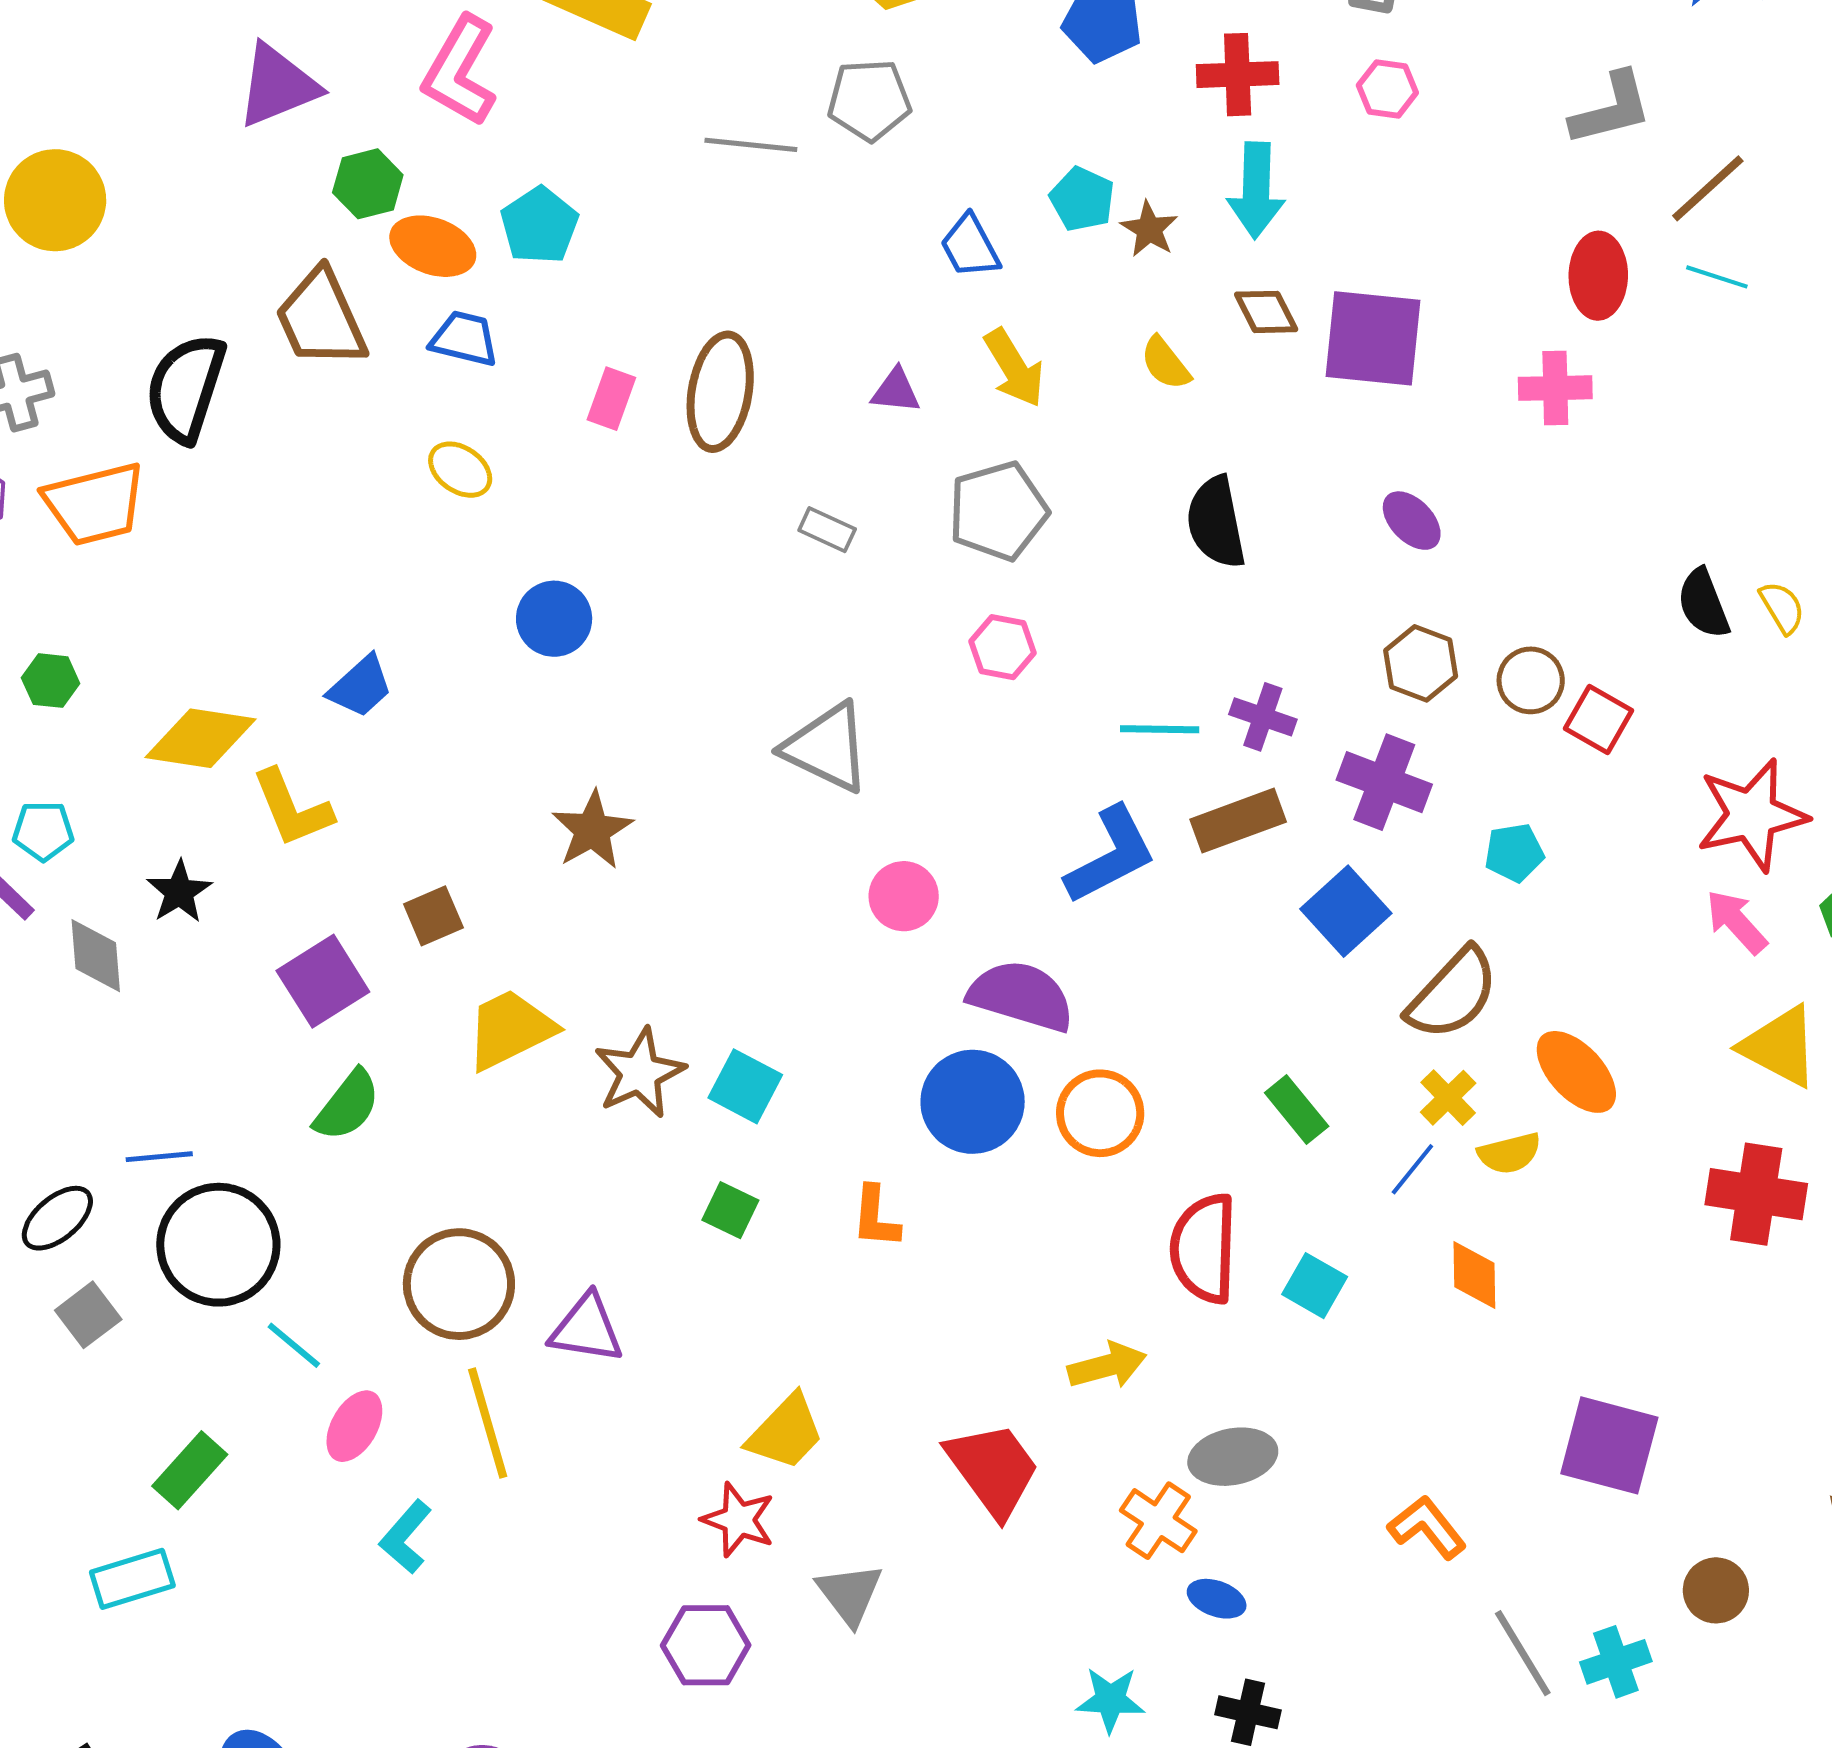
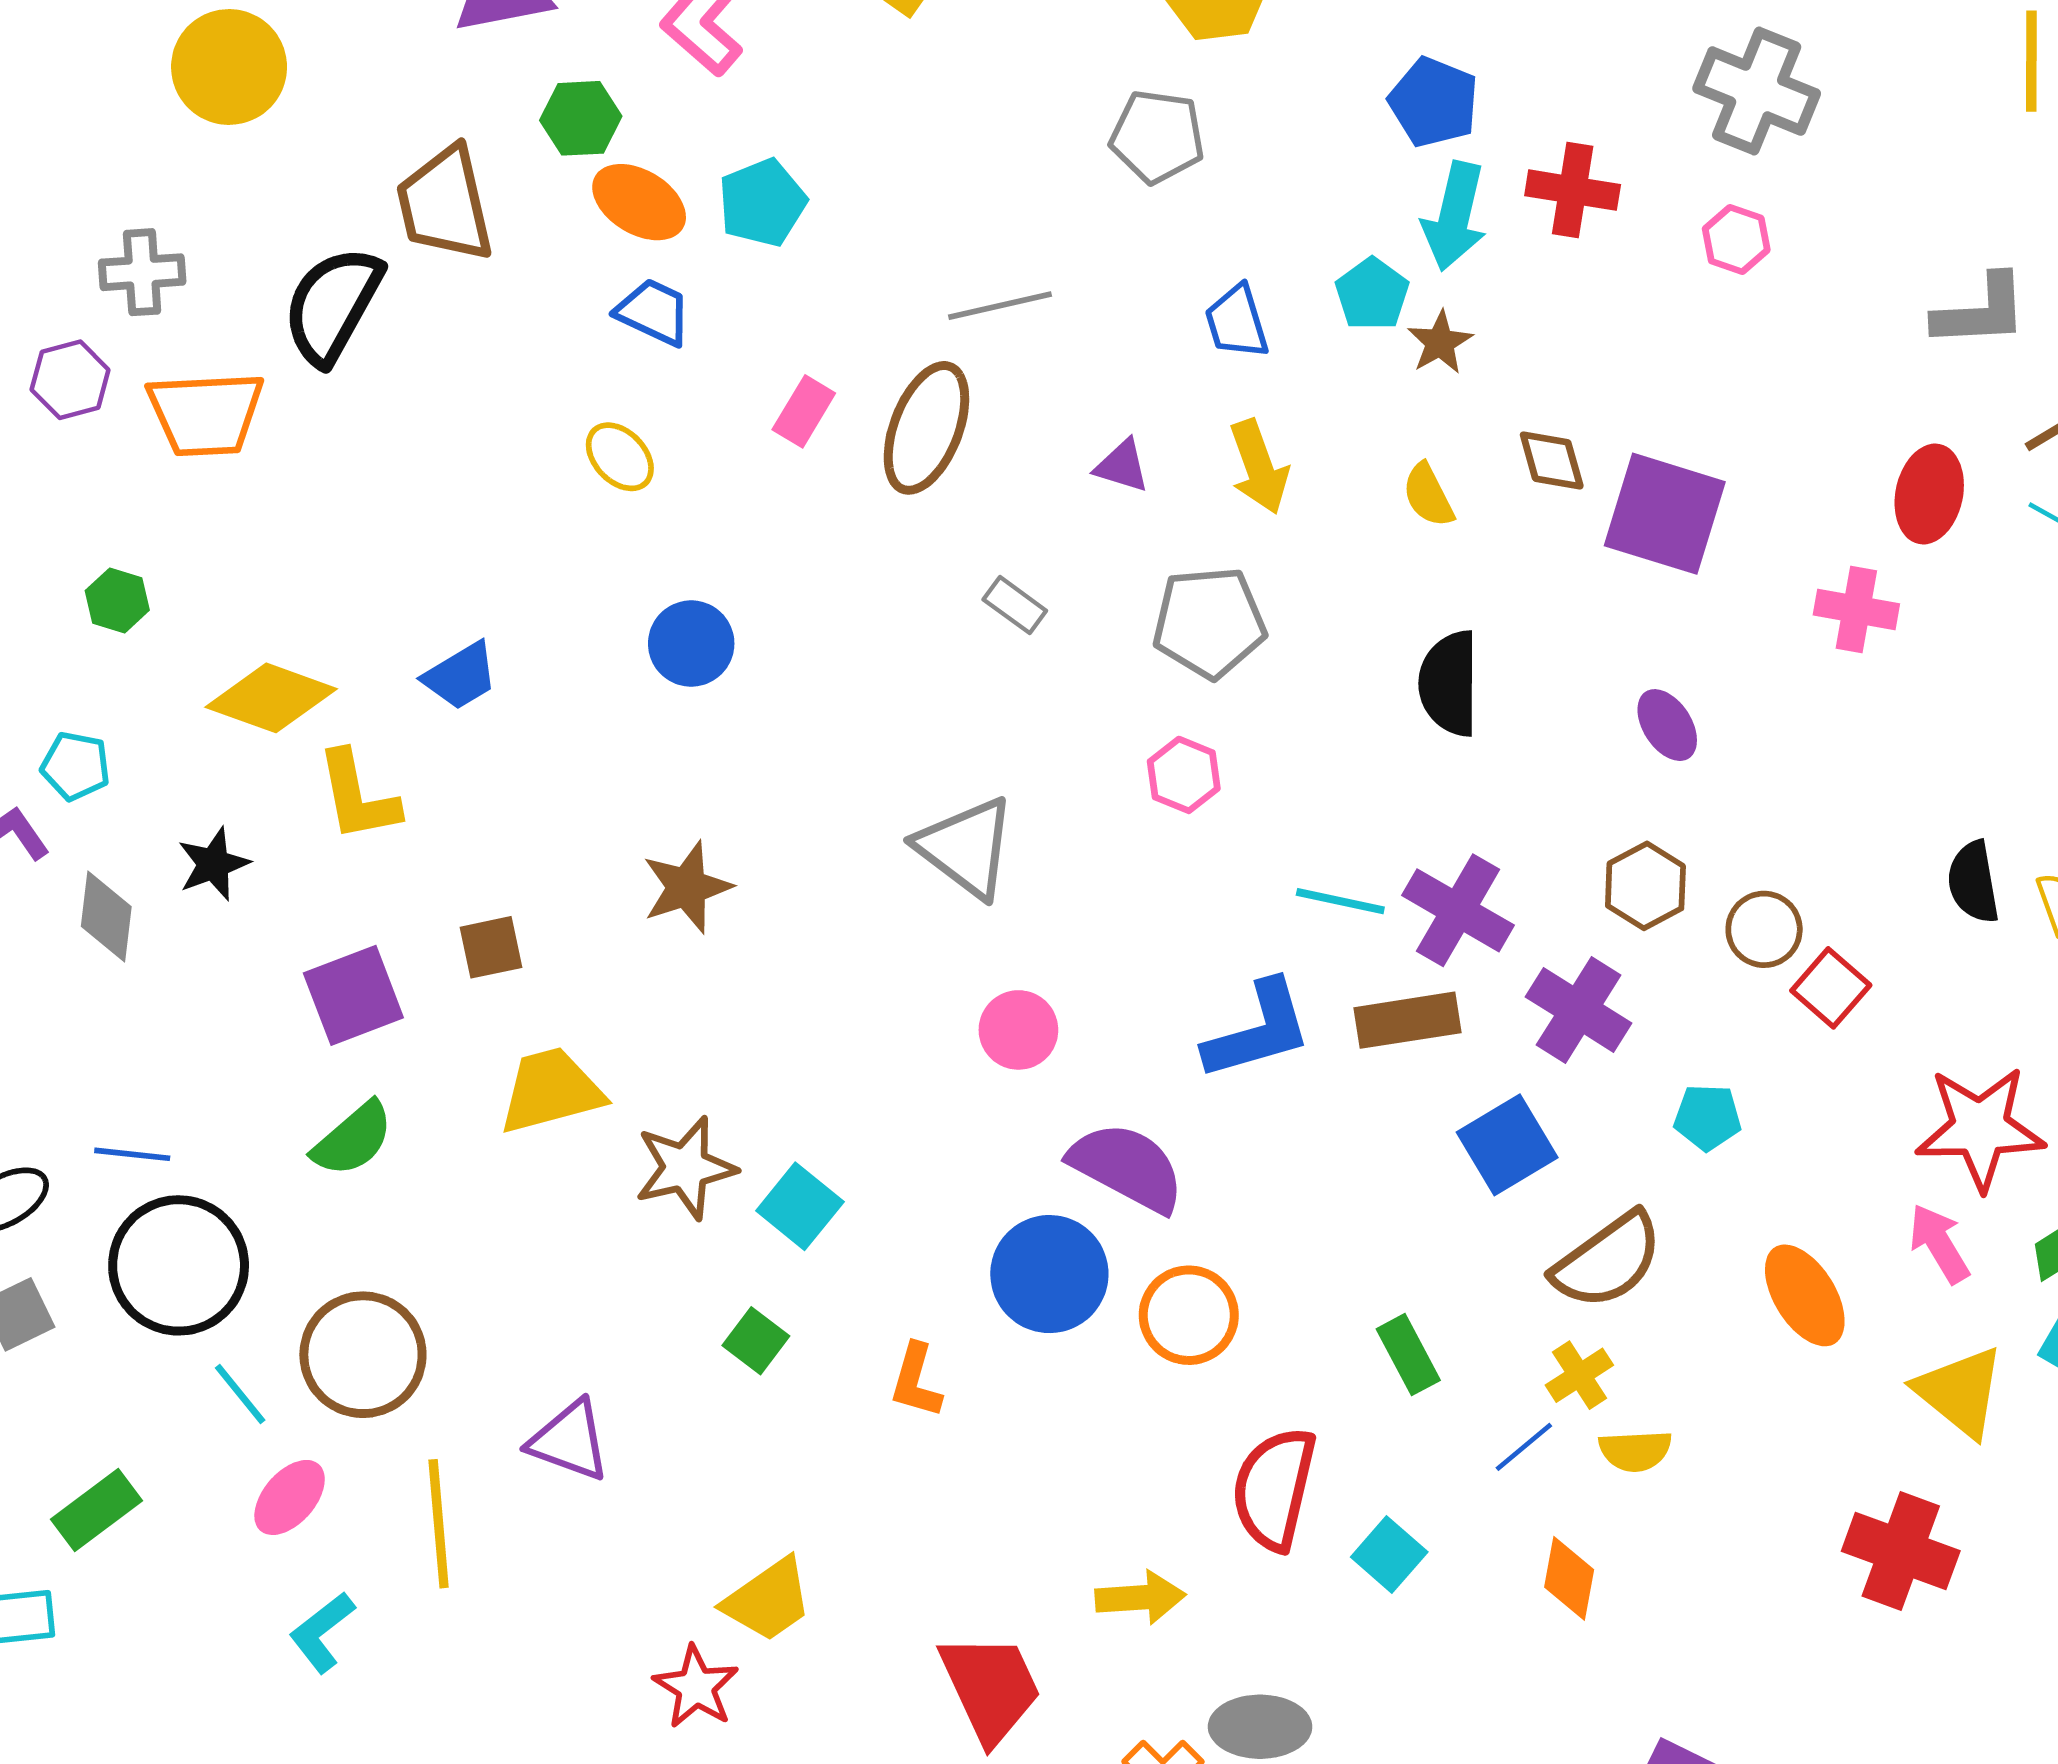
gray line: (751, 145) -> (1000, 306), moved, turned -30
cyan arrow: (1256, 190) -> (1455, 216), moved
brown trapezoid: (321, 319) -> (445, 204), moved
purple cross: (1263, 717) -> (1458, 910), size x1.5
orange ellipse: (1576, 1072) -> (1805, 1295), moved
brown circle: (459, 1284) -> (363, 1355), moved

